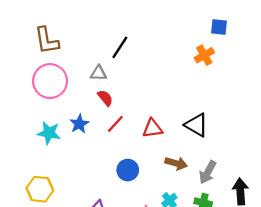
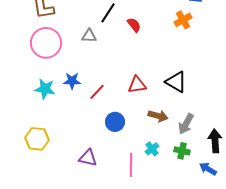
red semicircle: (105, 98) -> (134, 25), moved
blue star: (79, 124) -> (72, 81), turned 30
red line: (115, 124) -> (97, 92), moved

